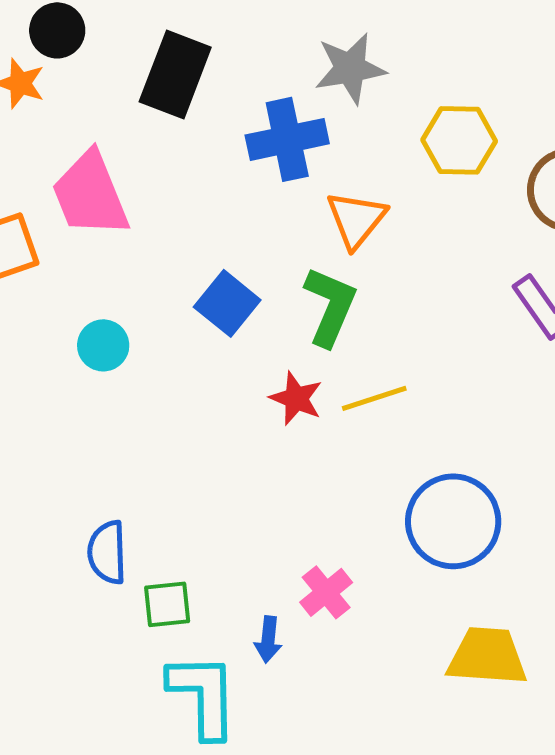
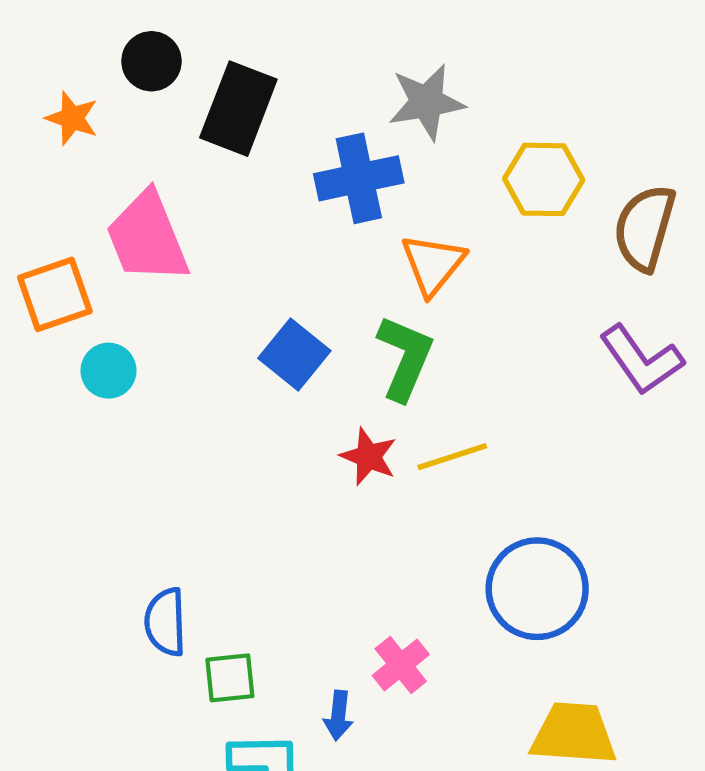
black circle: (57, 30) -> (151, 61), moved
cyan circle: (103, 345) -> (109, 371), moved

